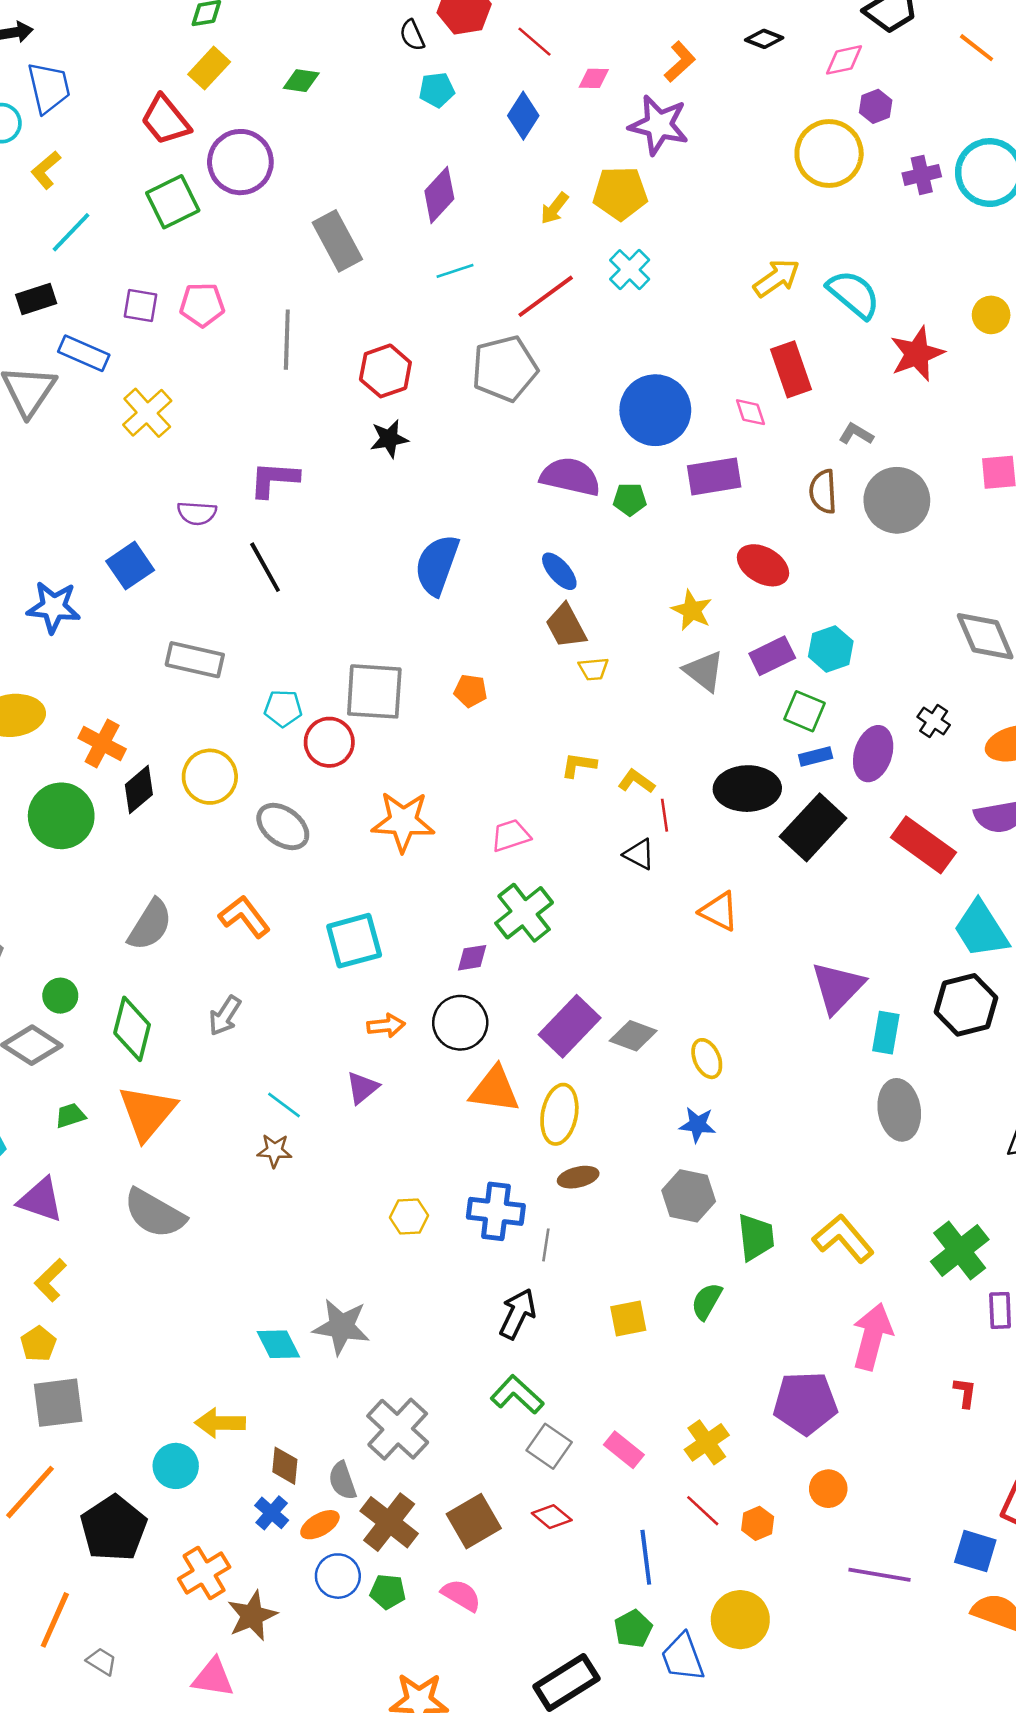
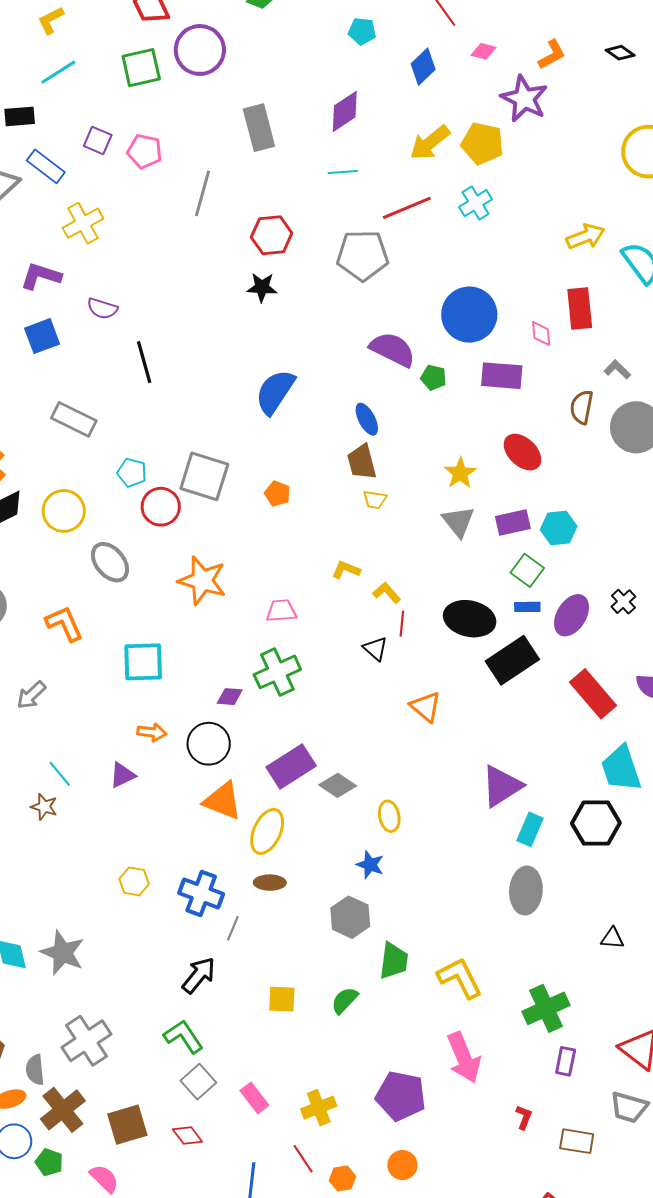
yellow arrow: (554, 208) -> (430, 143), size x1.6
purple L-shape: (274, 479) -> (41, 276), moved
pink arrow: (872, 1337) -> (464, 1058), turned 129

